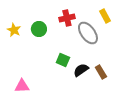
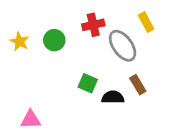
black semicircle: (81, 70) -> (113, 97), turned 35
brown rectangle: (101, 72) -> (138, 85), moved

